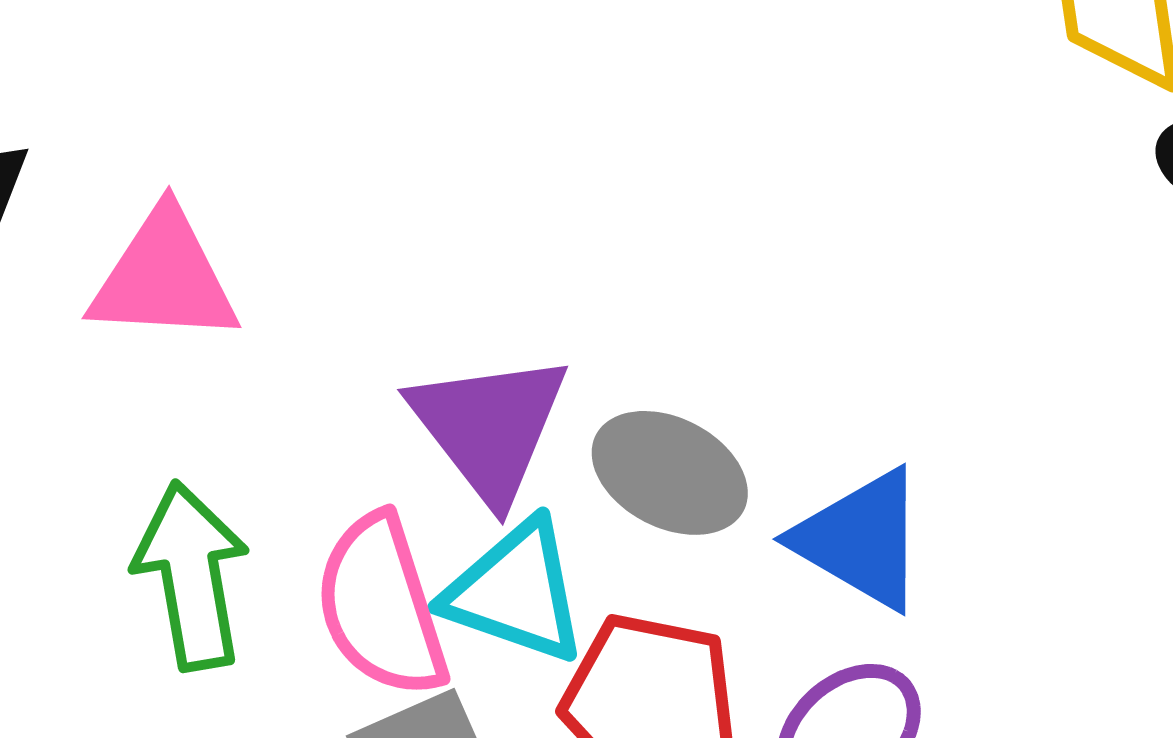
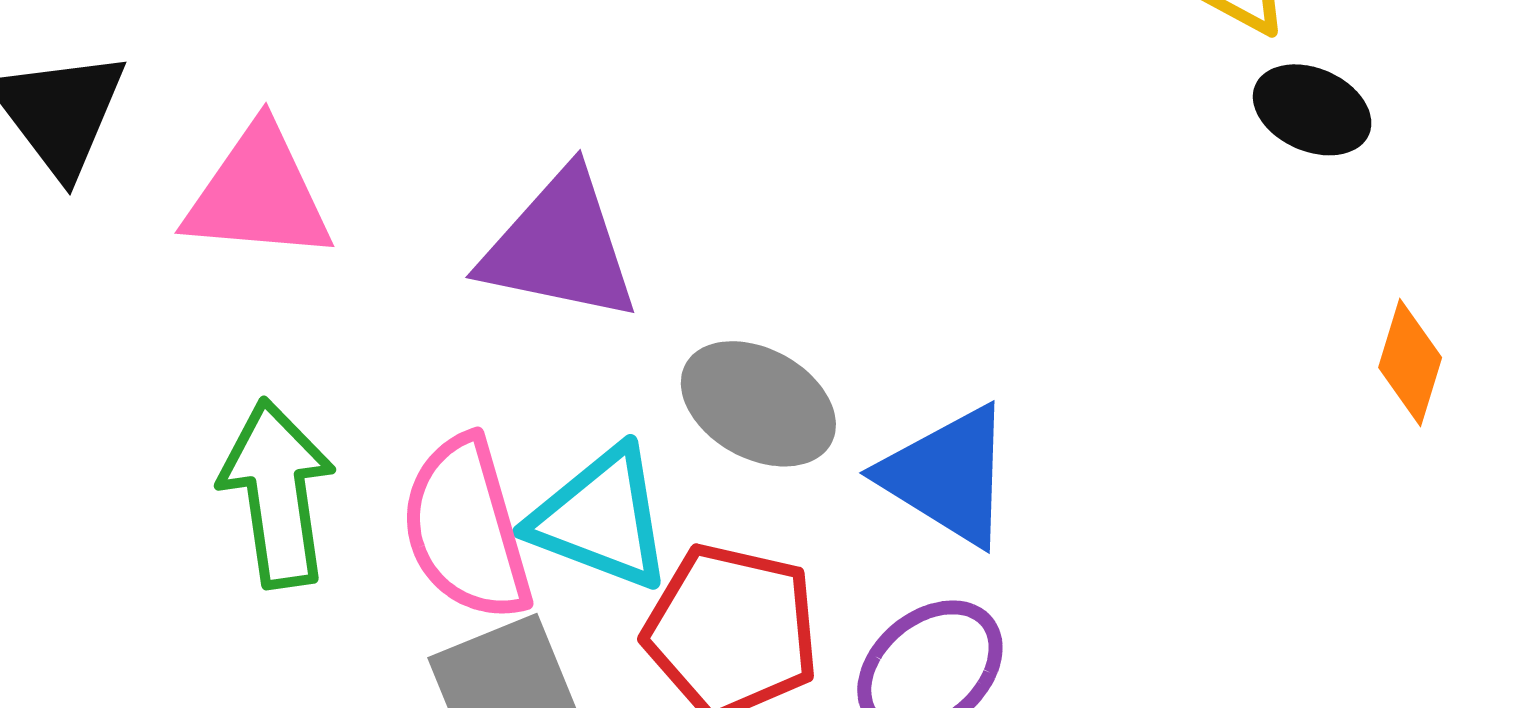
purple triangle: (489, 427) -> (560, 247), moved, turned -42

